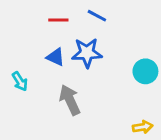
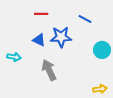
blue line: (97, 16) -> (85, 19), moved
cyan arrow: (20, 81) -> (14, 57), turned -48

